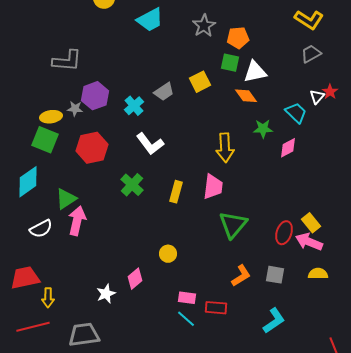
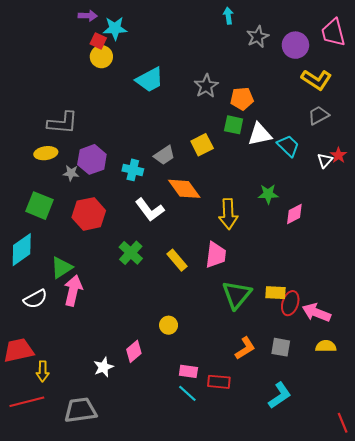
orange diamond: (246, 96) -> (184, 189), moved, size x1.4
cyan cross: (134, 106) -> (133, 170), turned -36
cyan trapezoid: (296, 113) -> (288, 146), moved
yellow ellipse: (51, 117) -> (46, 153), moved
yellow rectangle: (176, 192) -> (177, 260), turned -55
yellow rectangle: (311, 223) -> (276, 293), moved, turned -48

